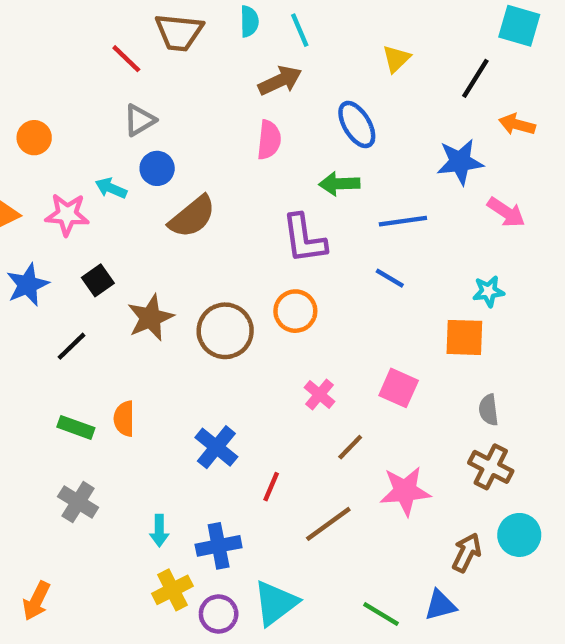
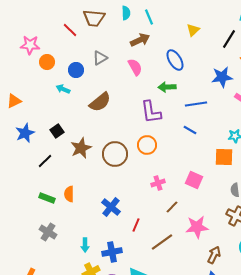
gray triangle: (140, 120) -> (100, 58), moved
orange circle: (34, 138) -> (47, 62), moved
pink semicircle: (269, 140) -> (135, 67), turned -36
blue circle: (157, 168) -> (76, 70), moved
pink star: (67, 214) -> (30, 45), moved
pink cross: (320, 394) -> (158, 183), turned 32
brown arrow: (467, 553) -> (214, 255), moved

